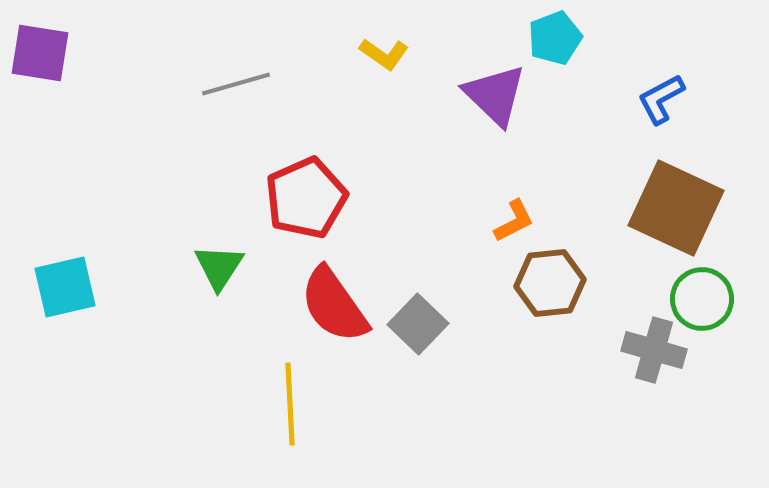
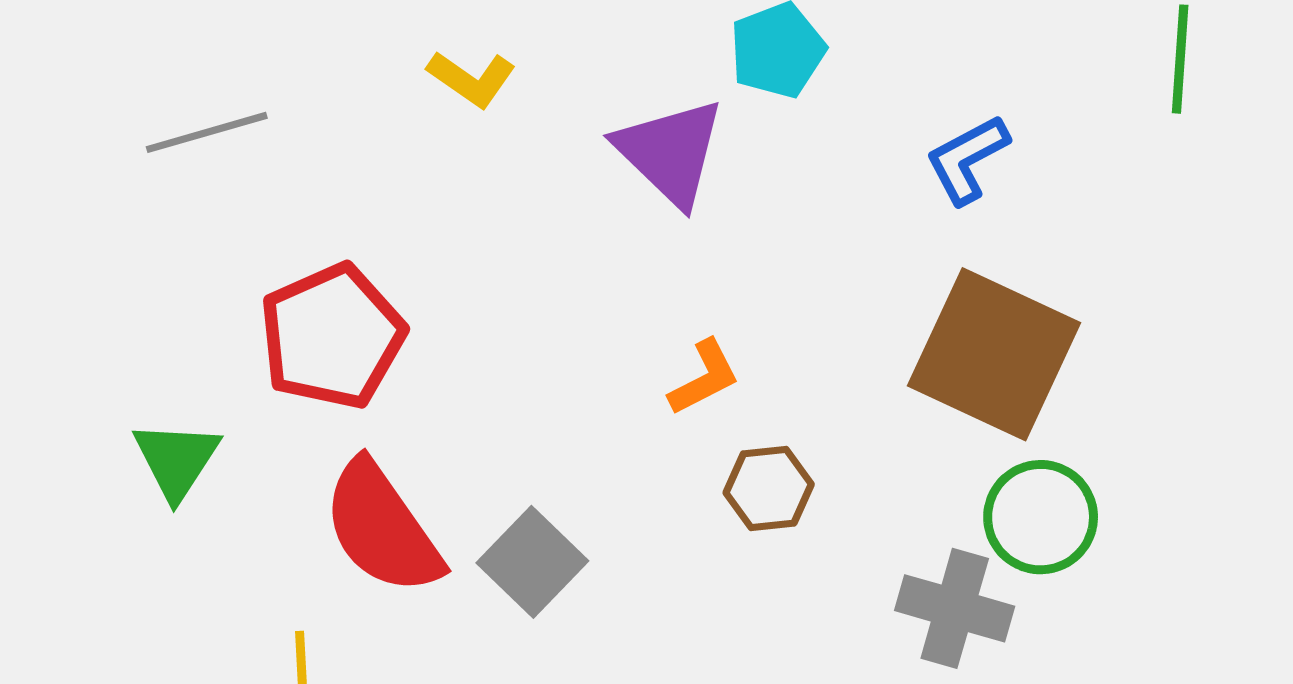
brown hexagon: (550, 283) -> (769, 488), size x0.7

